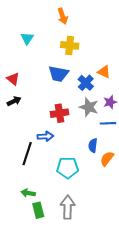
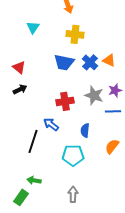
blue cross: (86, 83) -> (90, 62), moved
blue arrow: (45, 136) -> (51, 124), turned -140
blue semicircle: (93, 146) -> (85, 130), moved
gray arrow: (68, 207) -> (73, 194), size x0.7
green rectangle: (38, 210) -> (21, 197), moved, turned 49

